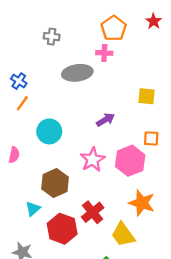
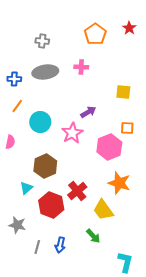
pink cross: (104, 53) -> (81, 67), moved
gray ellipse: (77, 73) -> (45, 72), moved
blue cross: (19, 81) -> (14, 79), turned -32
orange line: (22, 103) -> (17, 106), moved
pink star: (93, 160) -> (72, 133), moved

